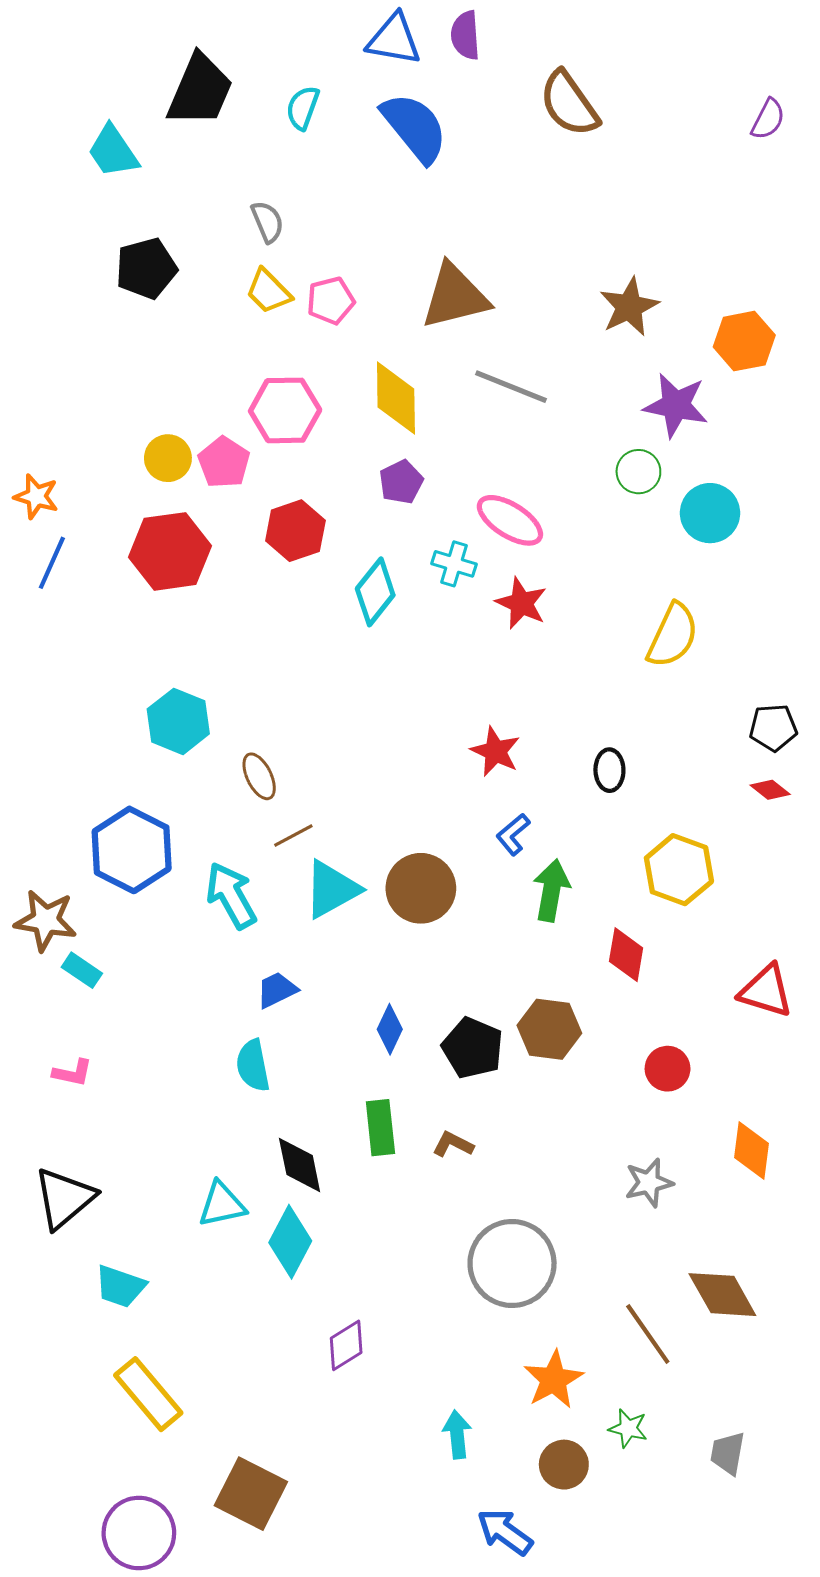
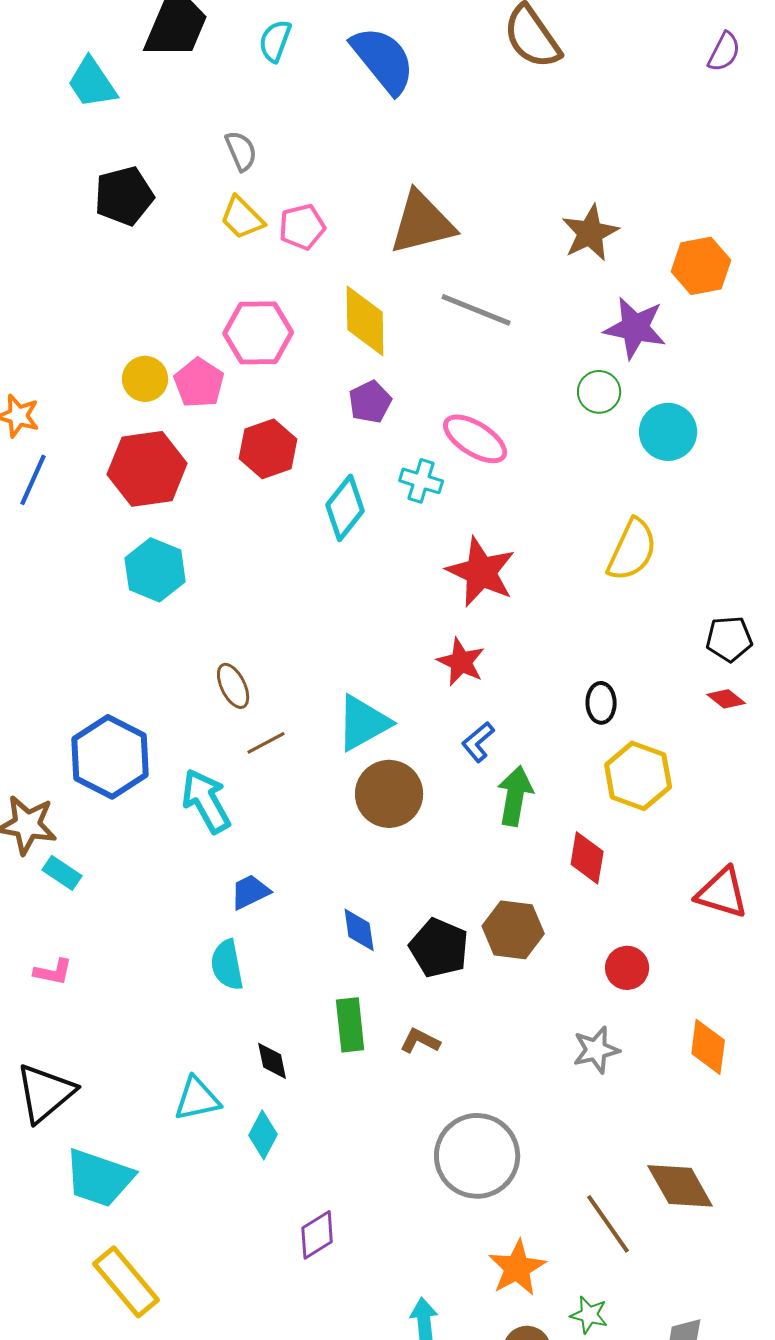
red star: (521, 603) -> (481, 572), moved, size x1.4
cyan hexagon: (178, 721) -> (155, 570), moved
black ellipse: (609, 770) -> (601, 703), moved
cyan triangle: (332, 889) -> (363, 723), moved
blue diamond: (390, 1029) -> (359, 930), turned -33
black diamond: (300, 1165) -> (272, 1061), size x0.7
gray star: (649, 1183) -> (596, 1050), moved
cyan diamond: (290, 1242) -> (263, 1135), size x0.7
cyan trapezoid: (120, 1286) -> (99, 1178), size x1.4

